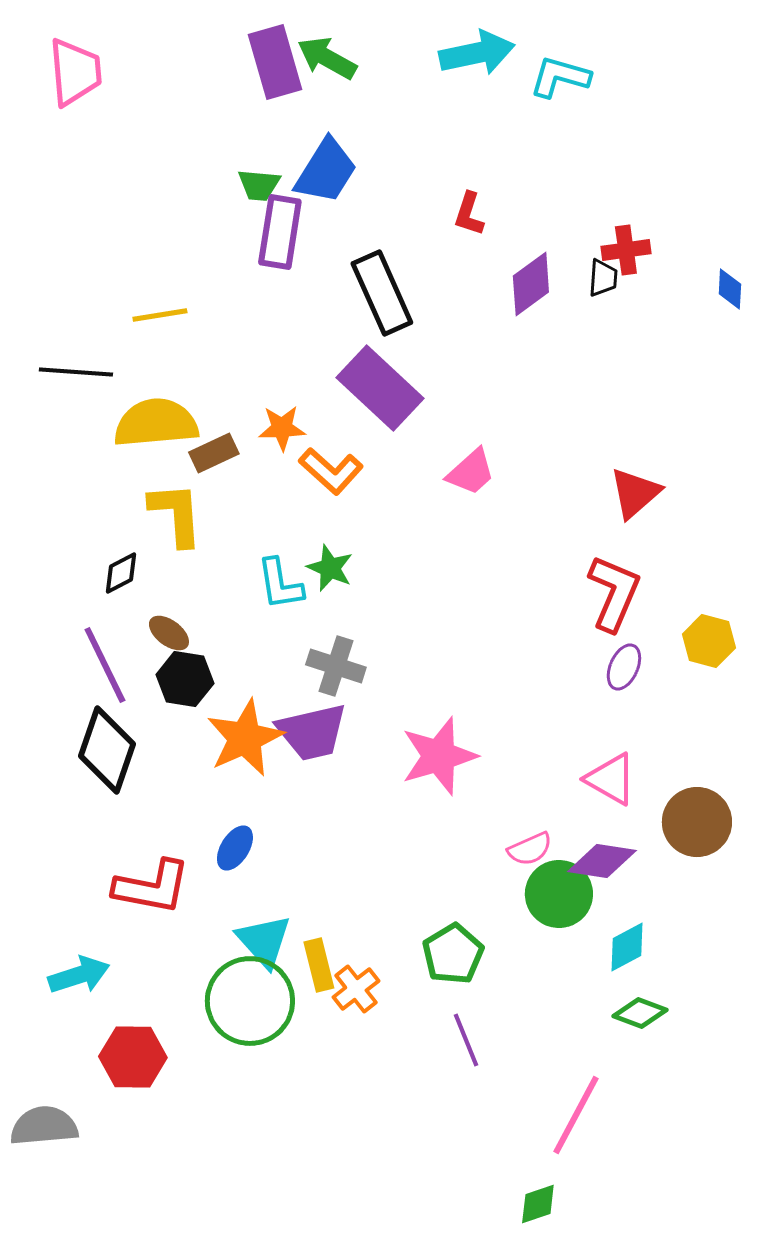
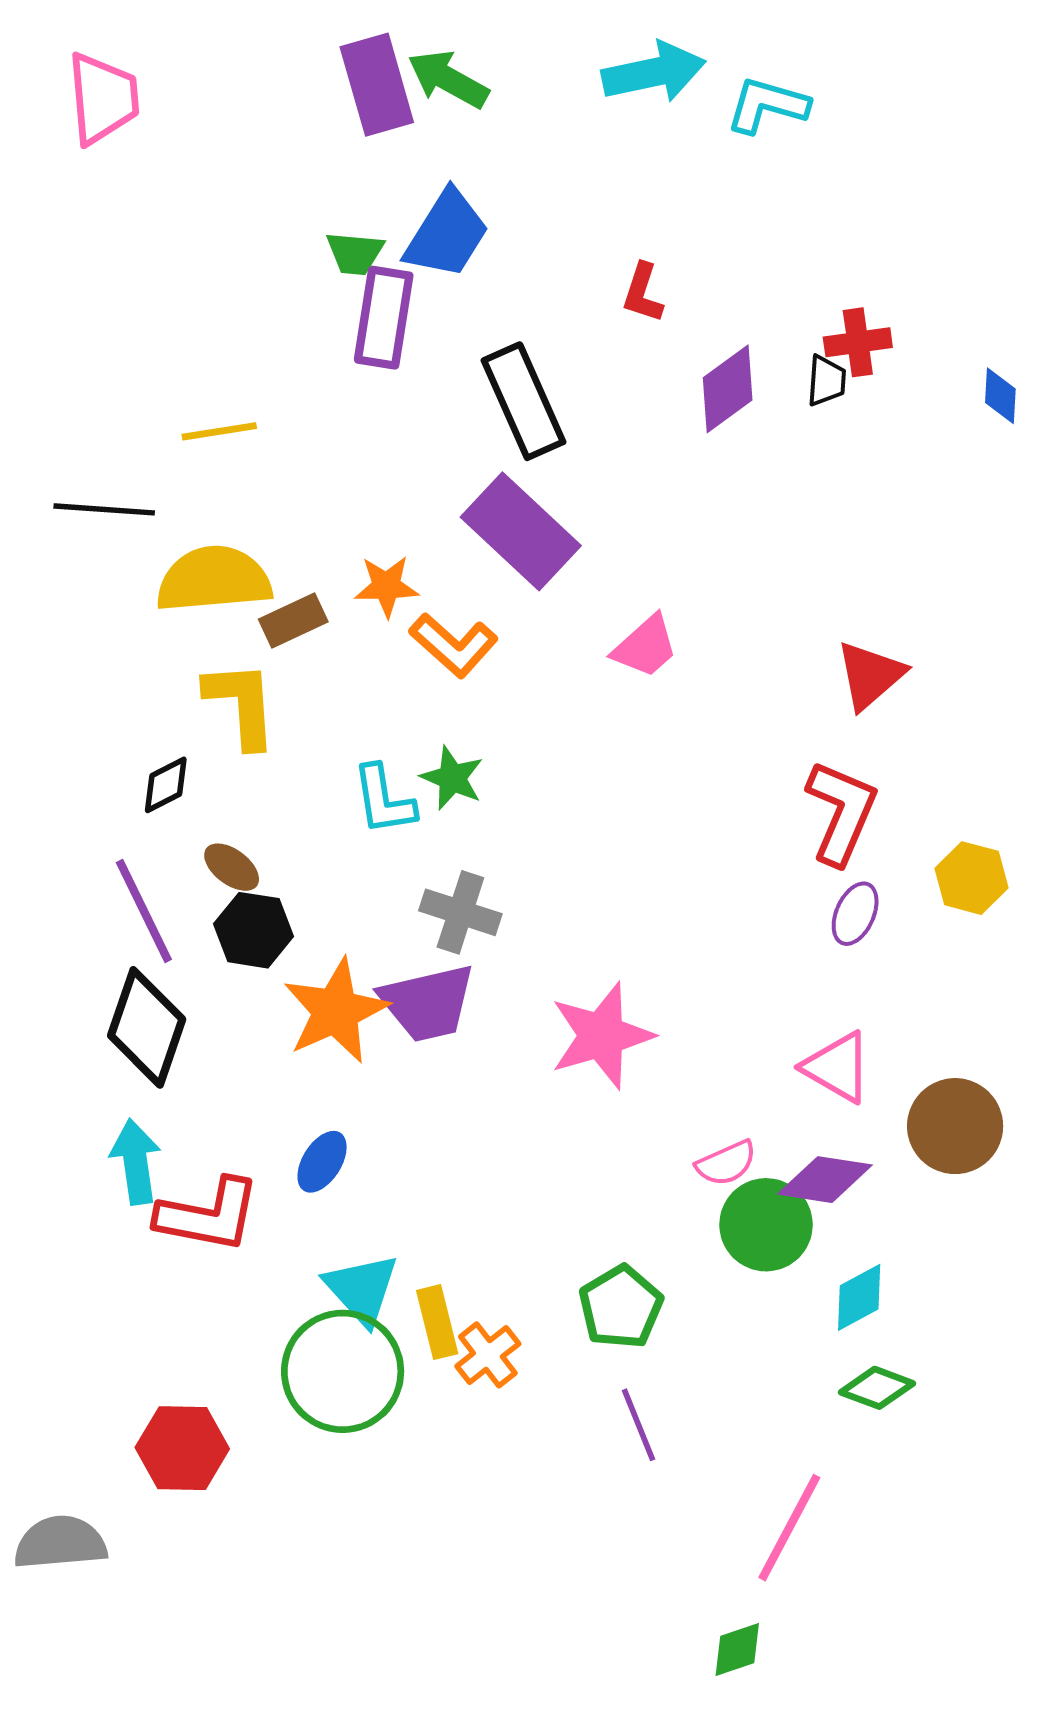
cyan arrow: (79, 975) -> (136, 1162), moved, turned -80

